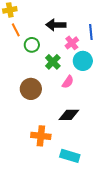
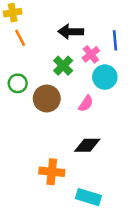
green circle: (32, 45) -> (18, 83), moved
green cross: (53, 62) -> (63, 66), moved
brown circle: (31, 89) -> (47, 99), moved

